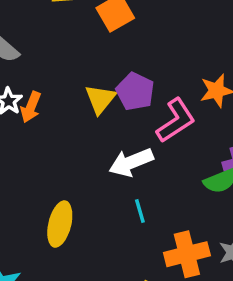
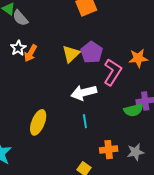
pink L-shape: (176, 121) -> (113, 72), turned -32
orange cross: (187, 254) -> (109, 150), size x0.7

